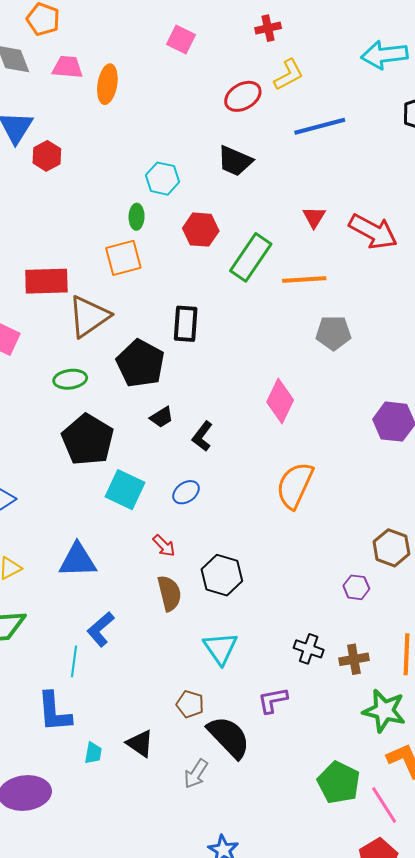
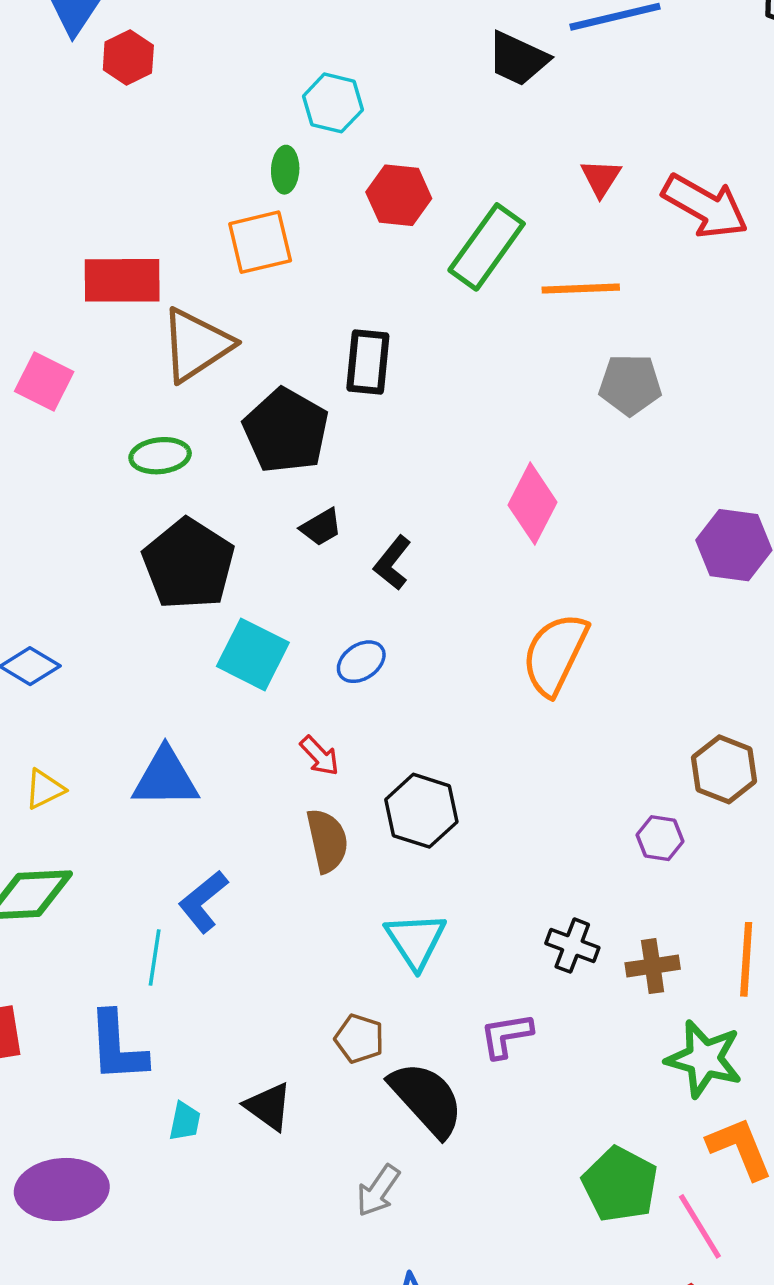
black trapezoid: (235, 161) -> (518, 59), moved
gray arrow: (196, 774) -> (378, 1191), moved

